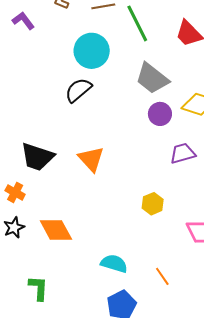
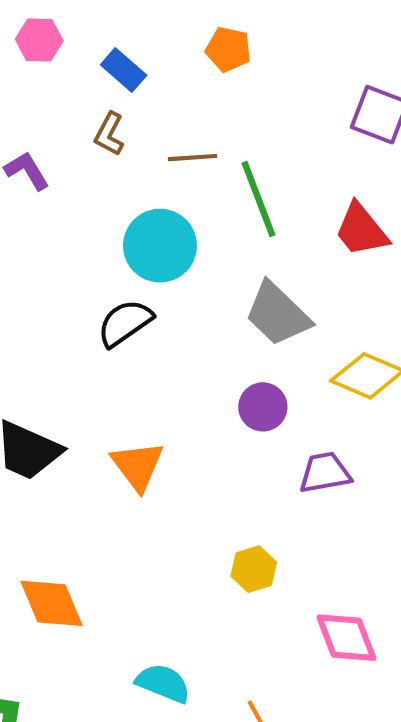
purple circle: (160, 114) -> (263, 407), moved

